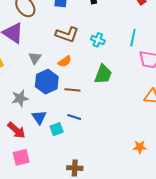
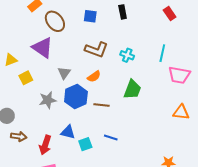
gray star: (20, 98) -> (48, 100), moved
blue triangle: (39, 117) -> (68, 132), turned -42
blue line: (74, 117) -> (111, 137), moved
red arrow: (16, 130) -> (45, 145), turned 66

